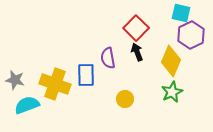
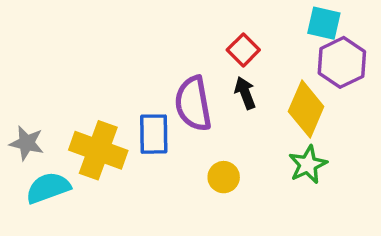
red square: (136, 28) -> (243, 50), size x0.7
purple semicircle: (108, 58) -> (193, 104), size x1.4

